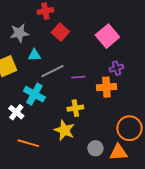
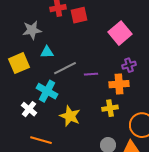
red square: (60, 32) -> (79, 15), moved, turned 36
yellow cross: (75, 108) -> (110, 108), moved
yellow star: (64, 130) -> (70, 116), moved

